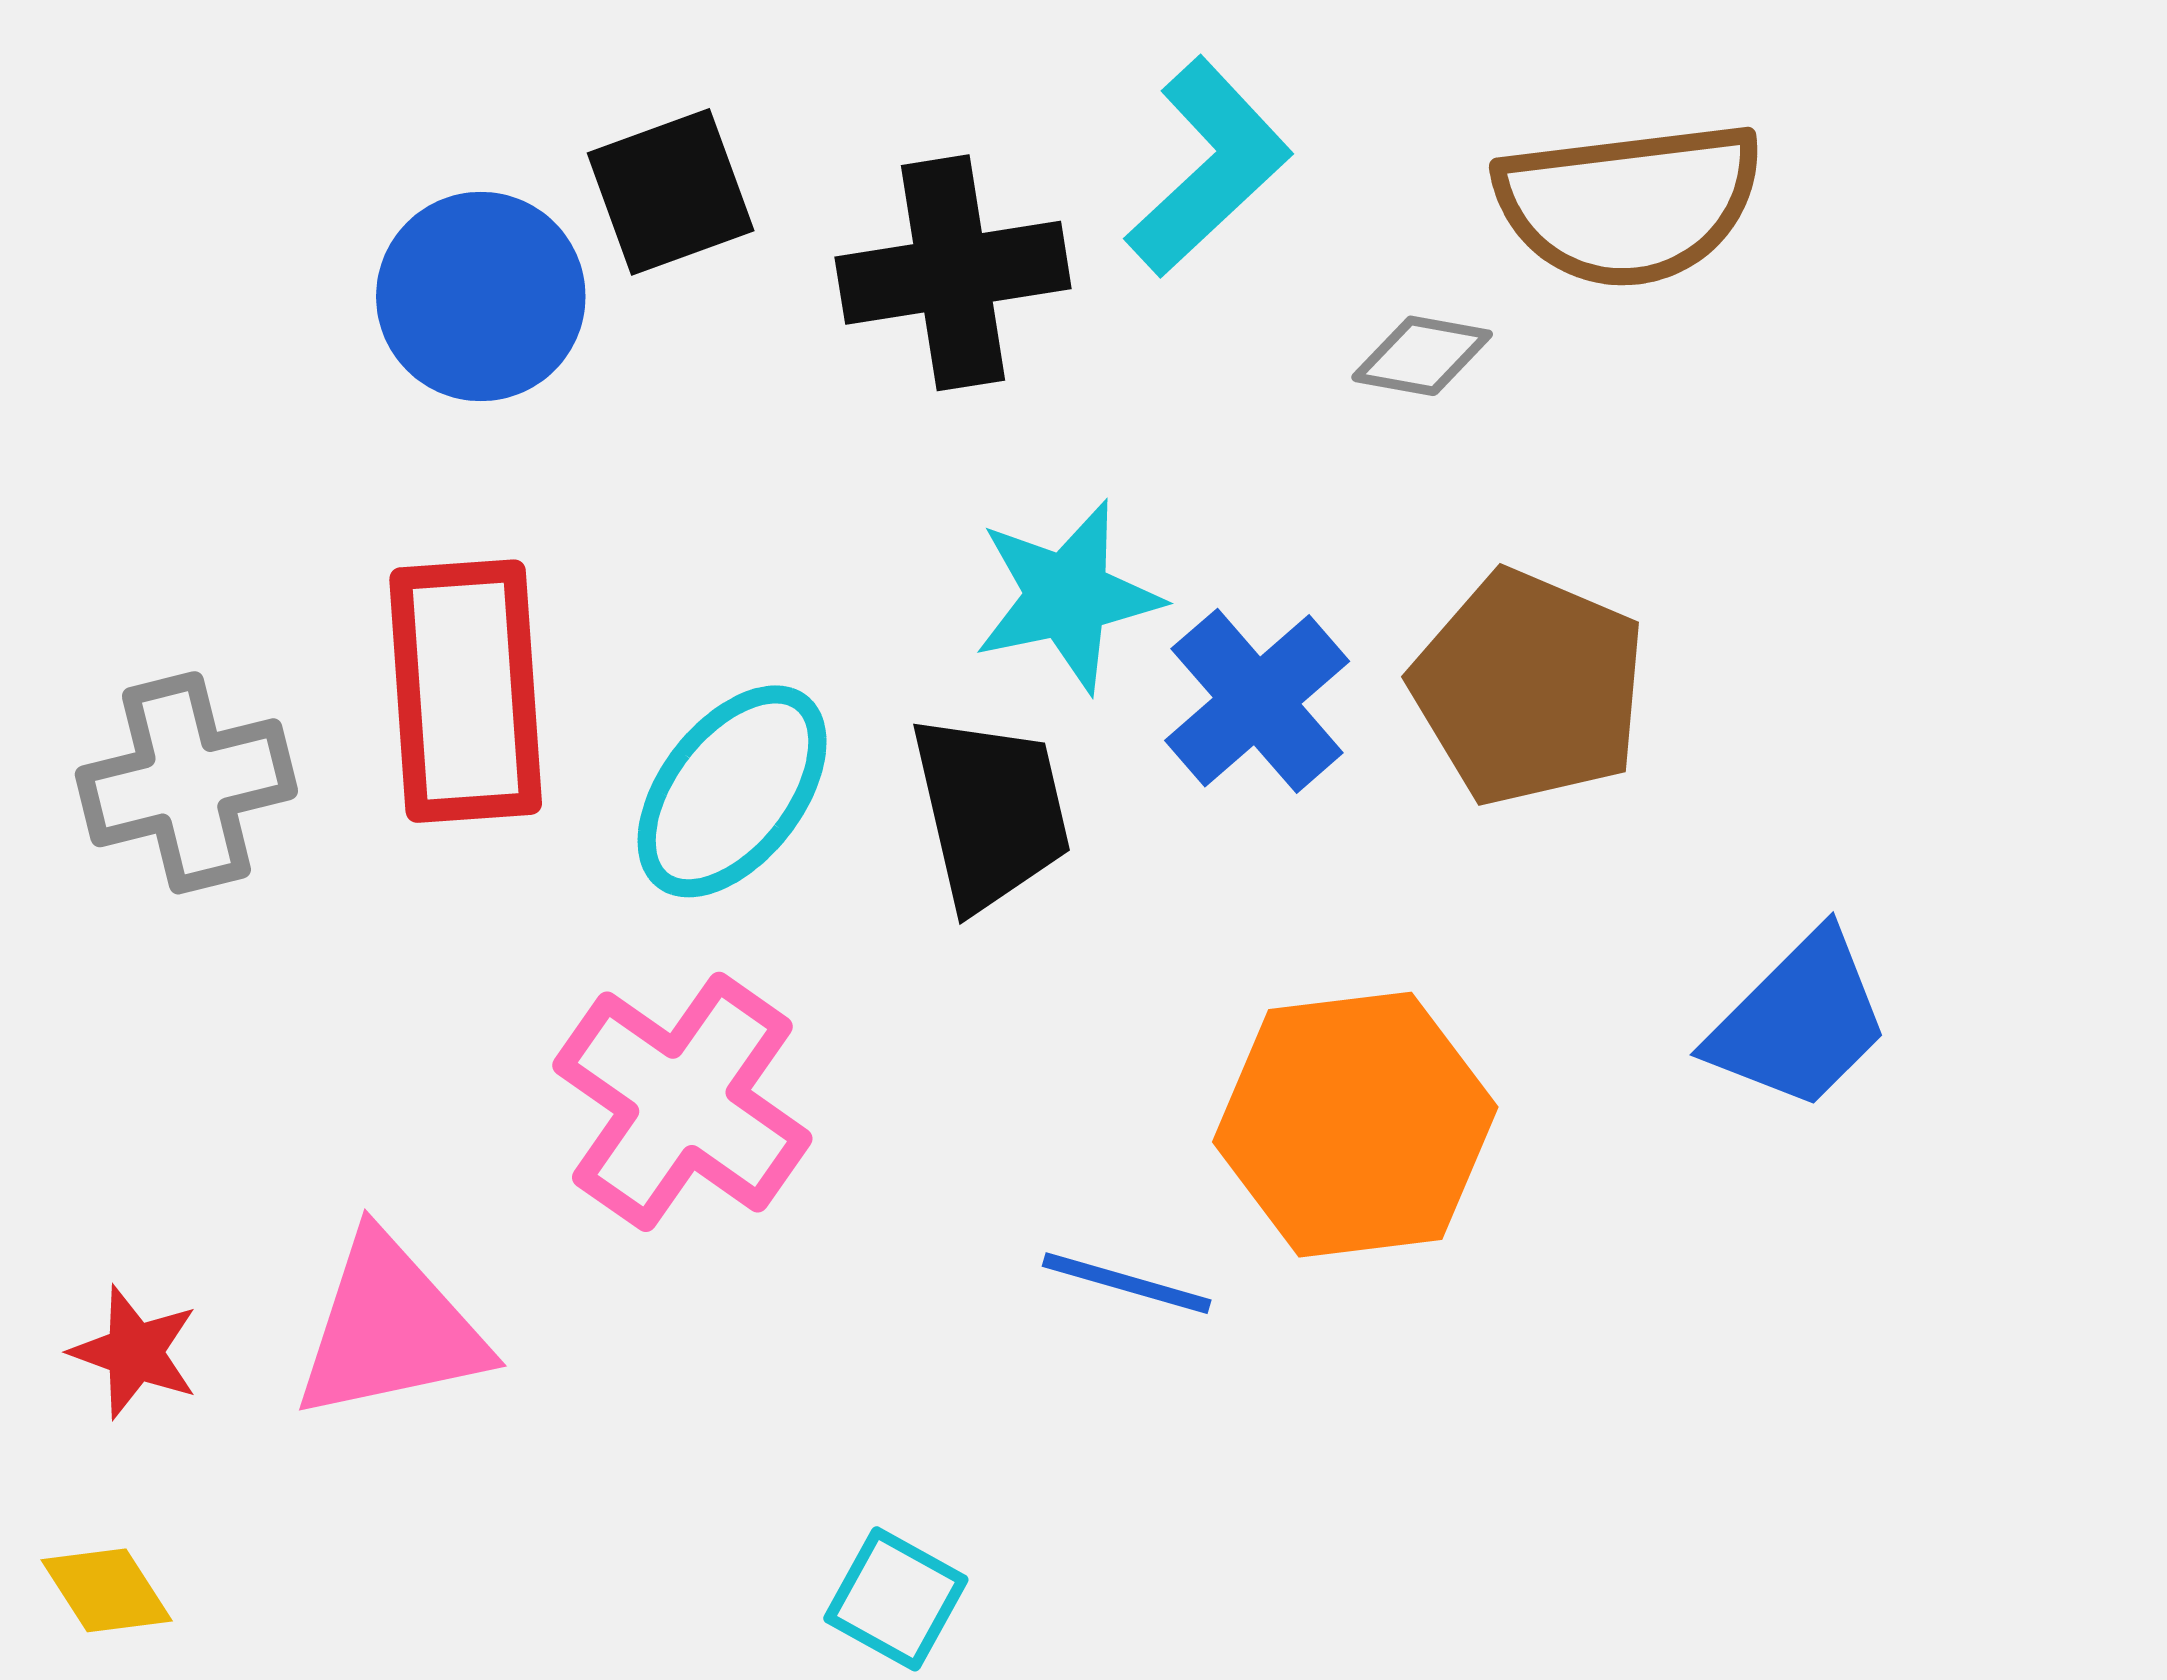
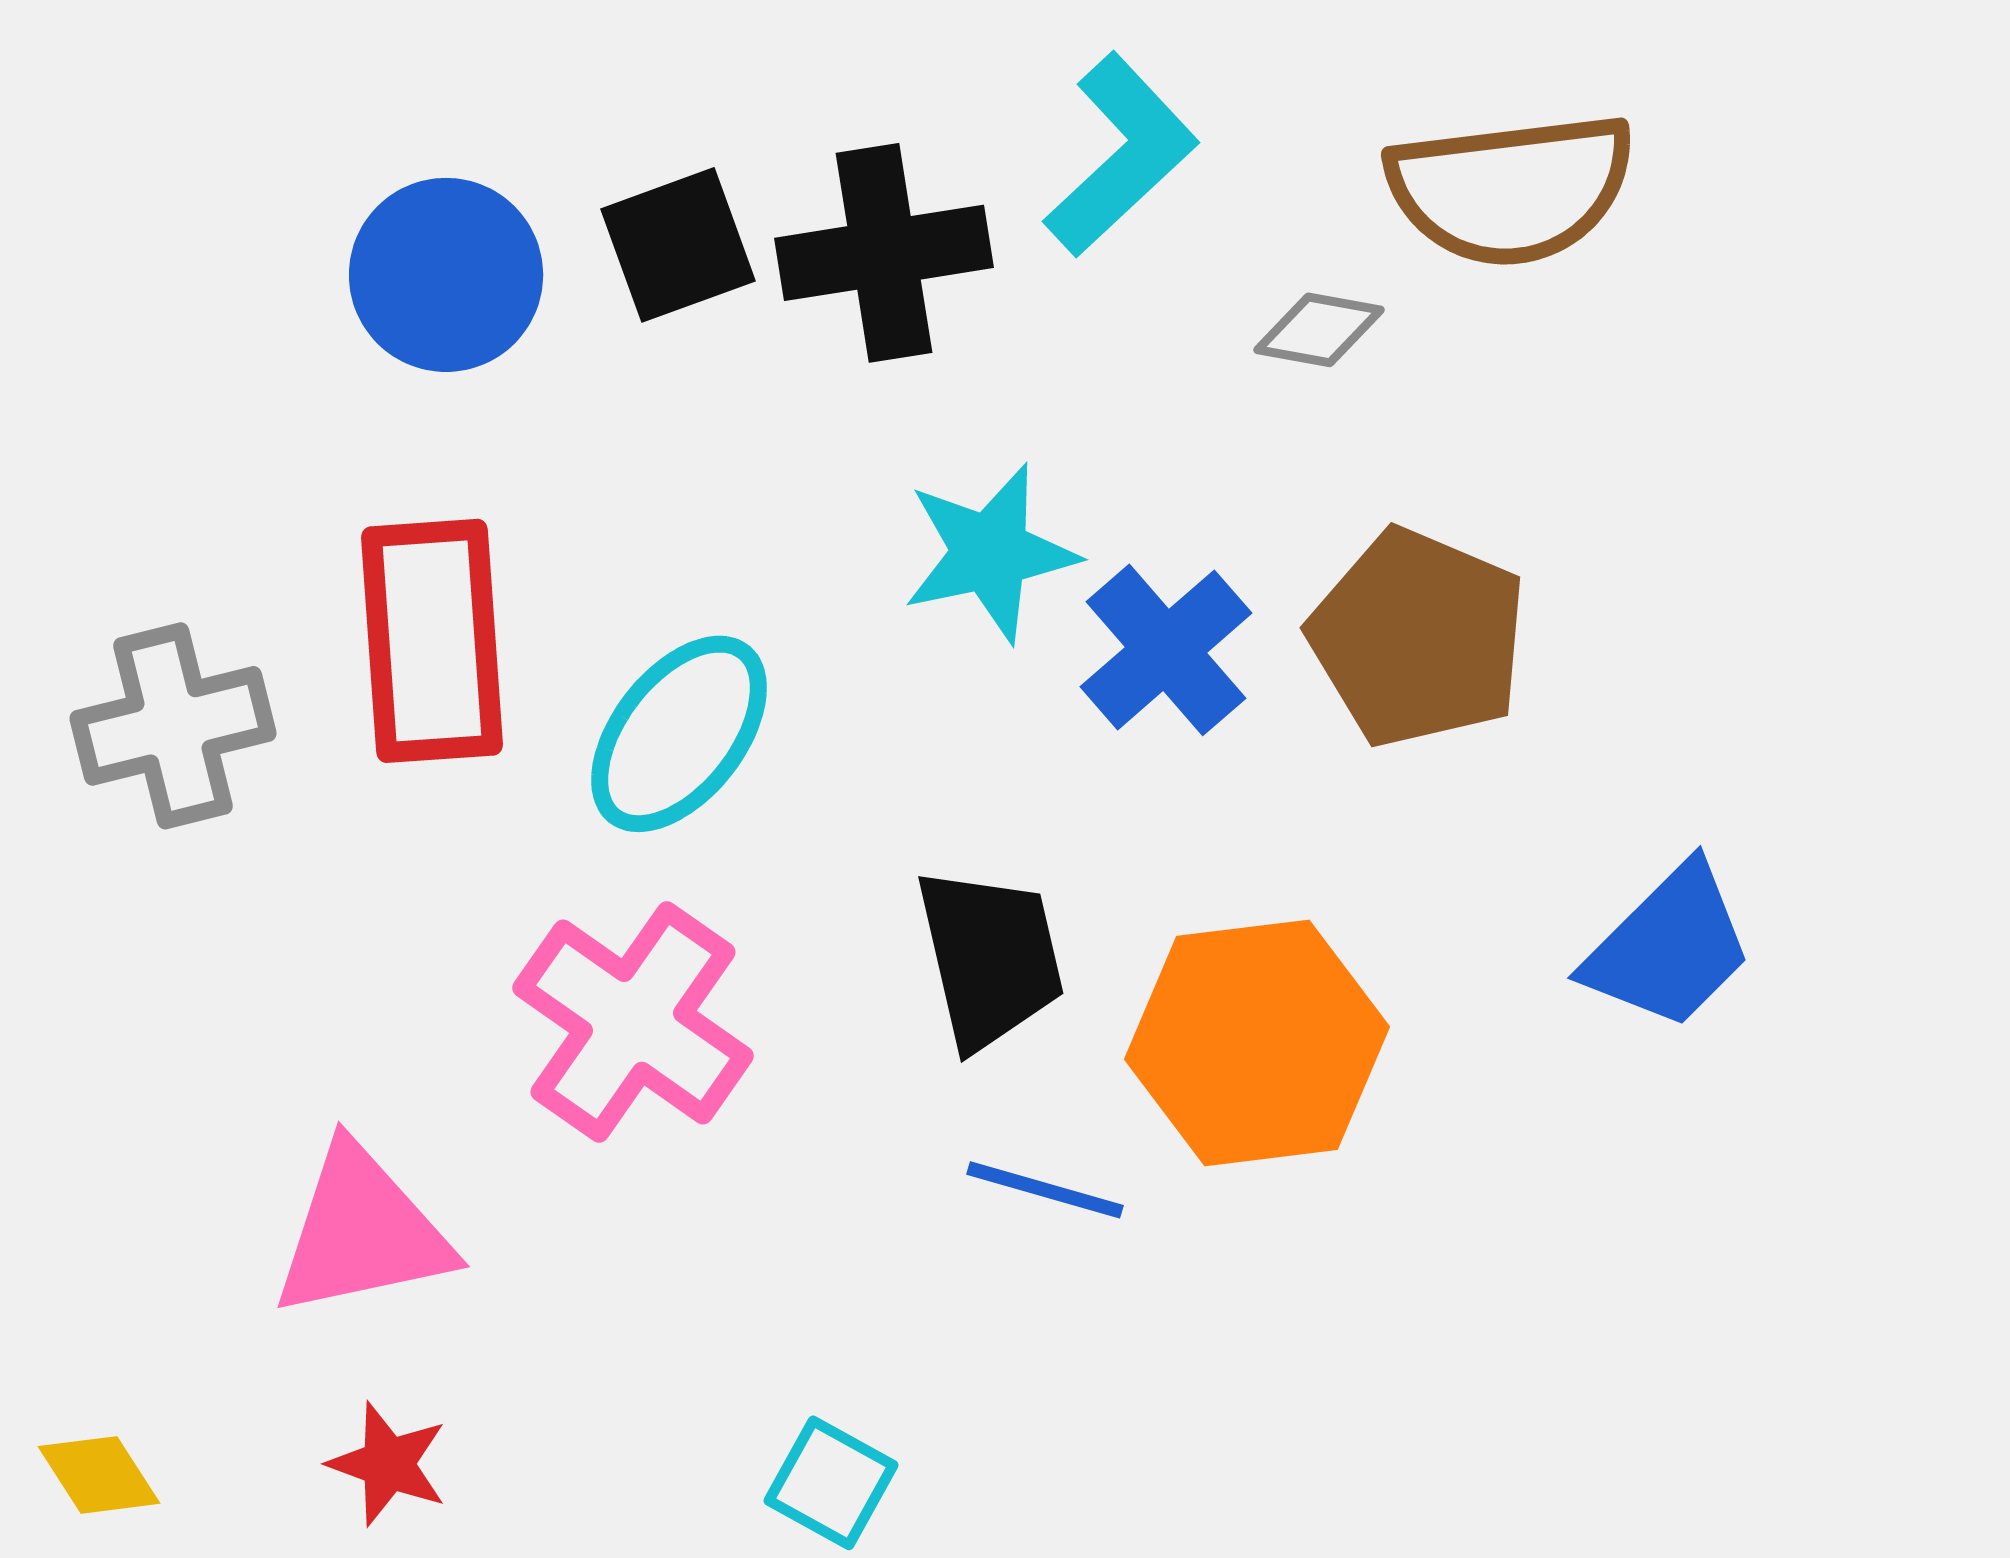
black square: (671, 192) -> (678, 245), moved
black trapezoid: (991, 812) -> (990, 958), moved
red star: (135, 1352) -> (388, 1464), moved

